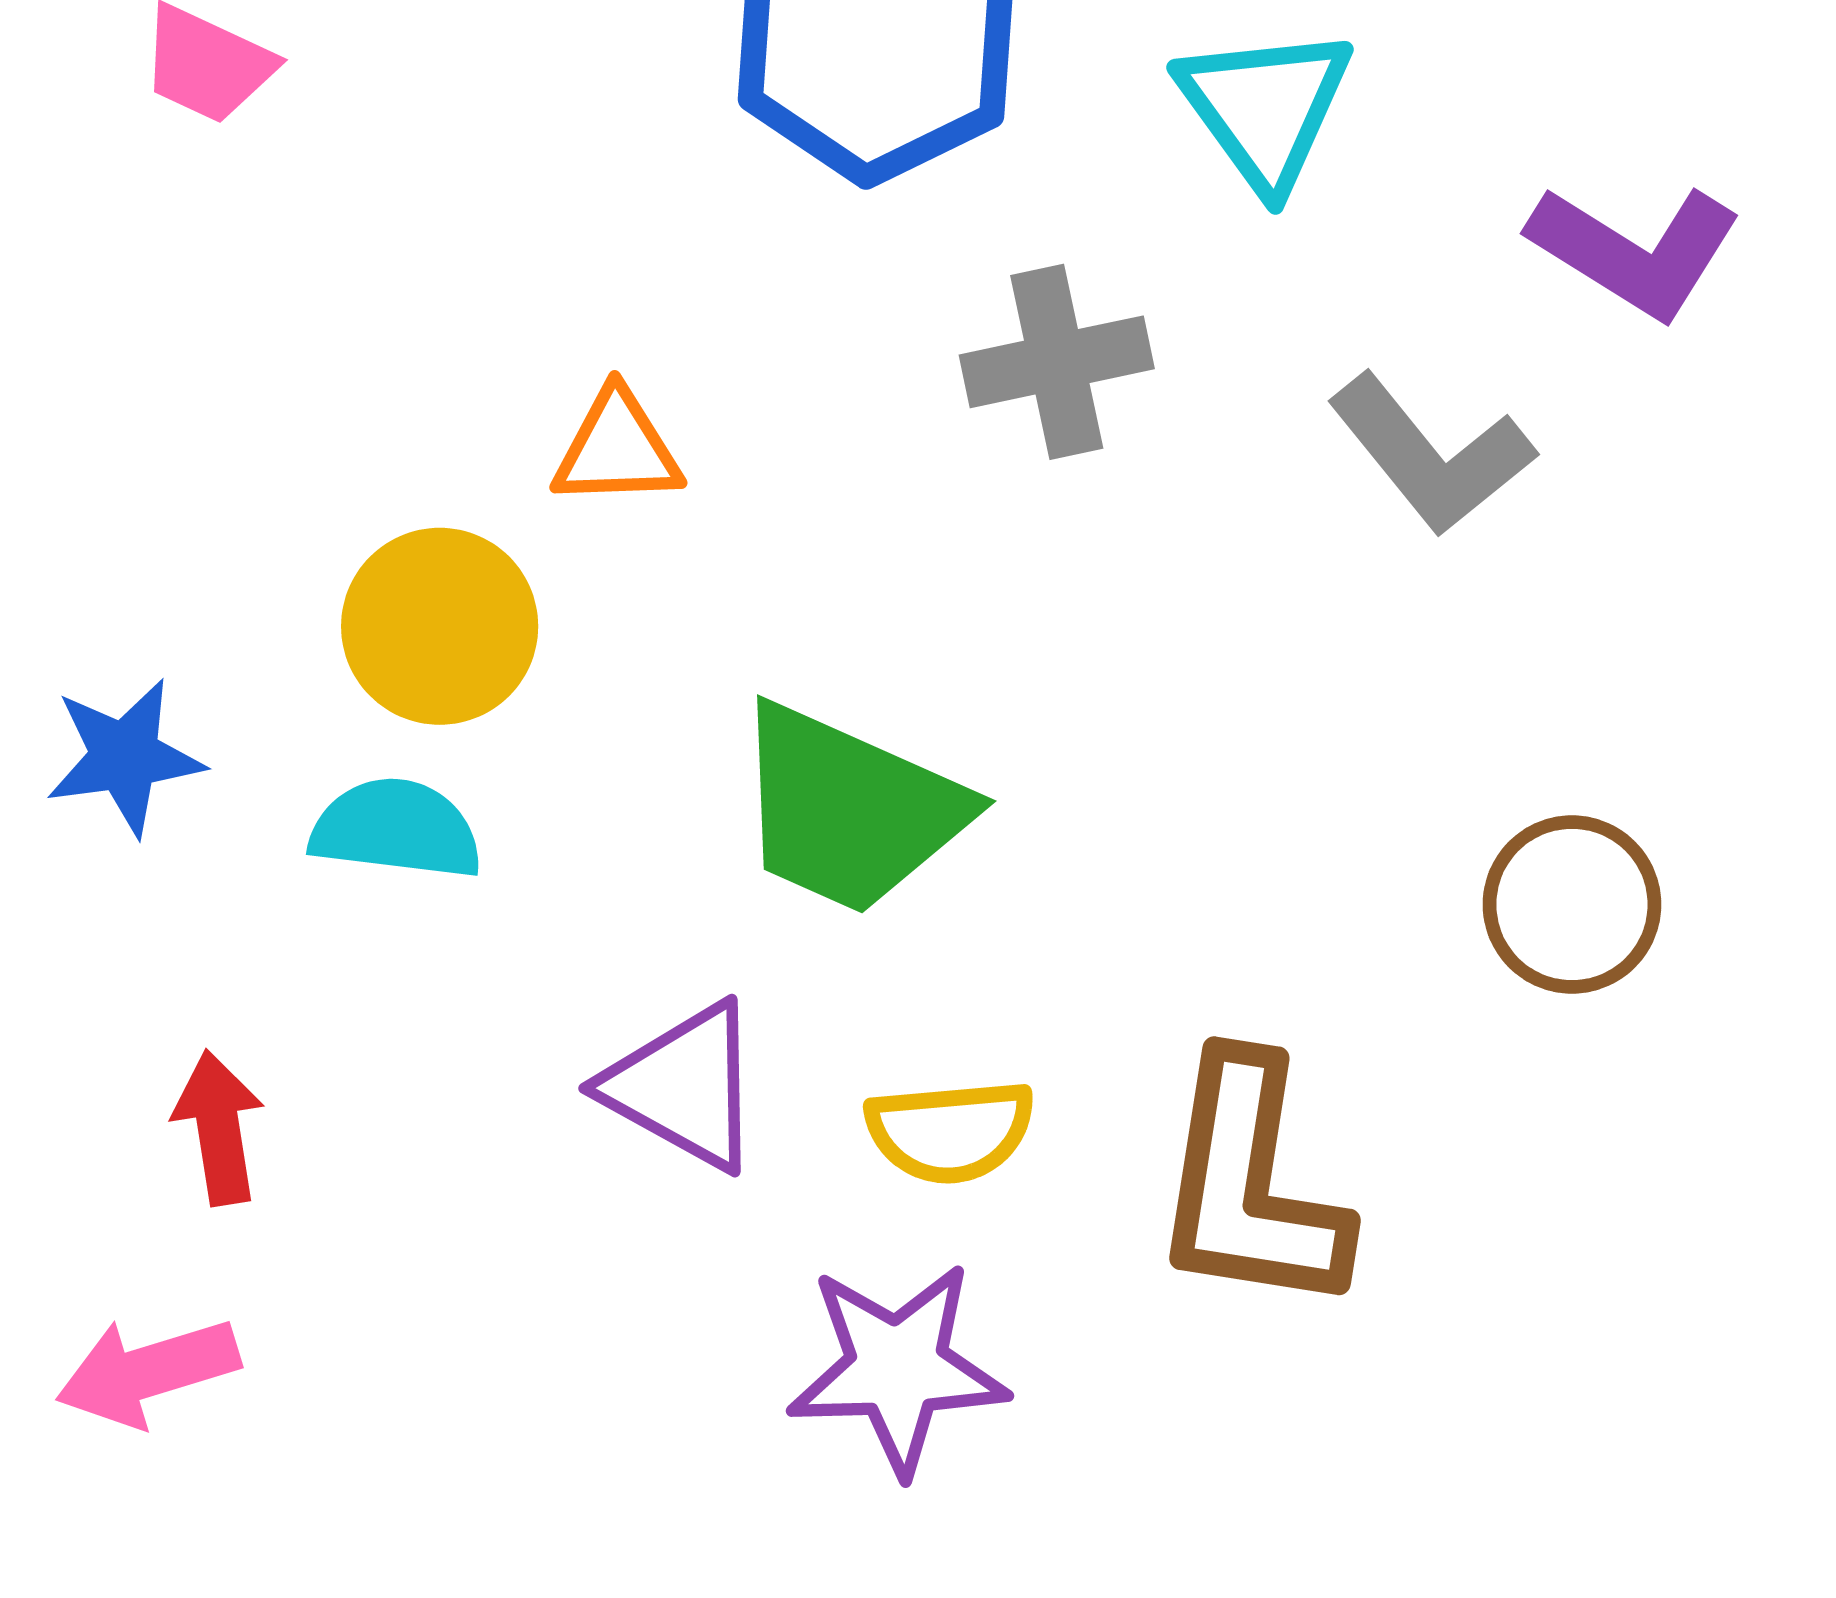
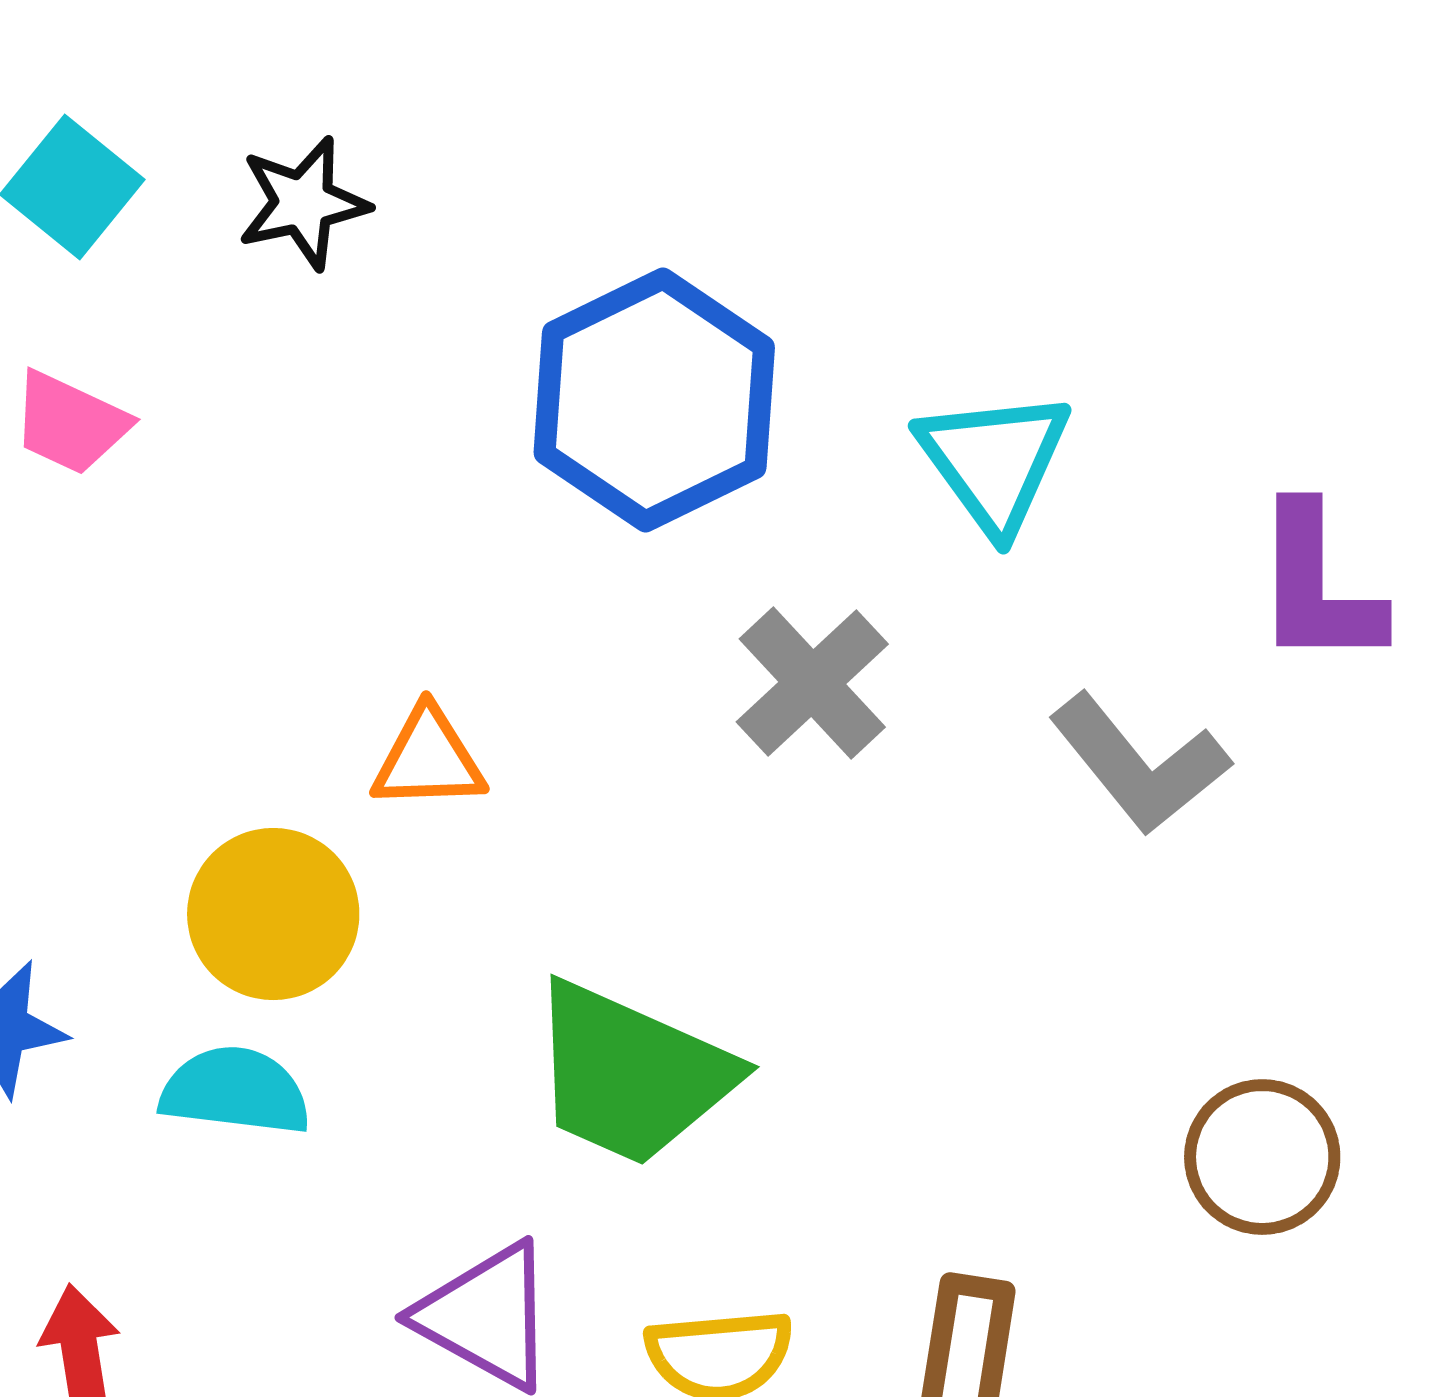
purple L-shape: (1635, 251) -> (1317, 586), turned 58
gray cross: (1057, 362) -> (812, 683), turned -31

